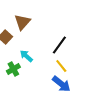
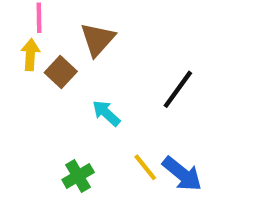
yellow line: (61, 66) -> (145, 167), moved
green cross: (13, 69) -> (78, 176), moved

